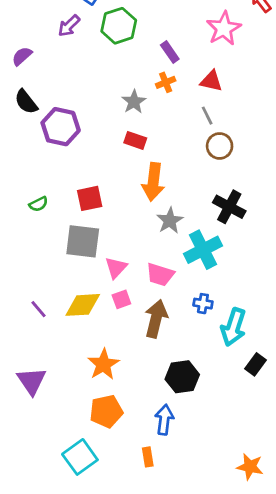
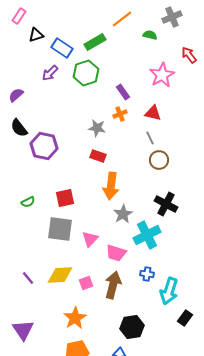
gray star: (134, 102) -> (97, 128), turned -30
pink triangle: (116, 268) -> (90, 239), moved
pink square: (121, 299) -> (86, 283), moved

